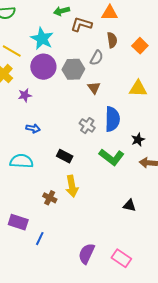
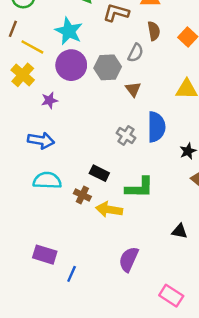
blue arrow: (33, 128) -> (41, 140), moved, size x1.5
green L-shape: (112, 157) -> (139, 188), moved, turned -35
yellow arrow: (72, 186) -> (109, 210), turned 110
brown cross: (50, 198) -> (82, 195), moved
purple semicircle: (87, 254) -> (129, 259), moved

